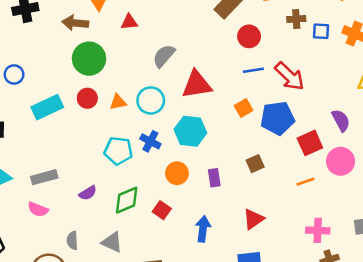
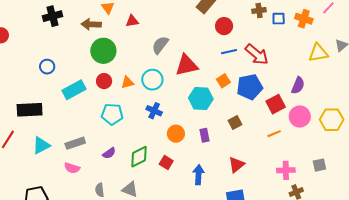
purple semicircle: (341, 120) -> (298, 85), turned 54
cyan hexagon: (190, 131) -> (201, 98), moved
cyan pentagon: (118, 151) -> (112, 114), moved

